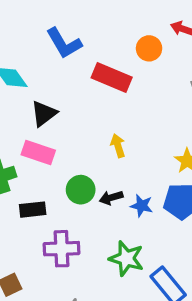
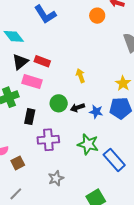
red rectangle: (112, 78) -> (42, 61), moved, size x0.7
black triangle: (44, 114) -> (20, 62), moved
black rectangle: (33, 210) -> (30, 117), turned -70

